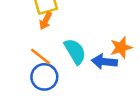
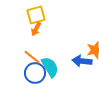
cyan semicircle: (75, 51) -> (50, 67), moved

